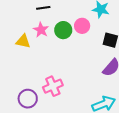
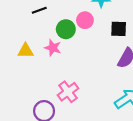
pink star: (41, 30) -> (53, 48), moved

